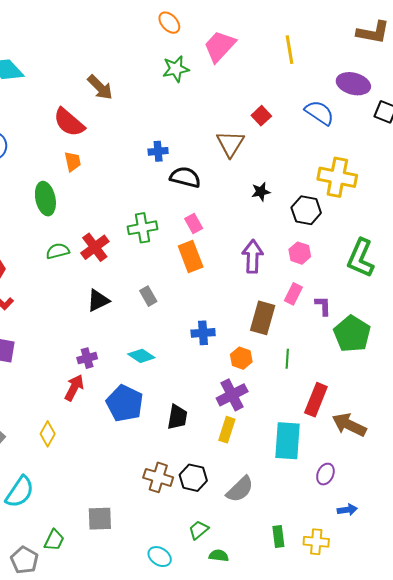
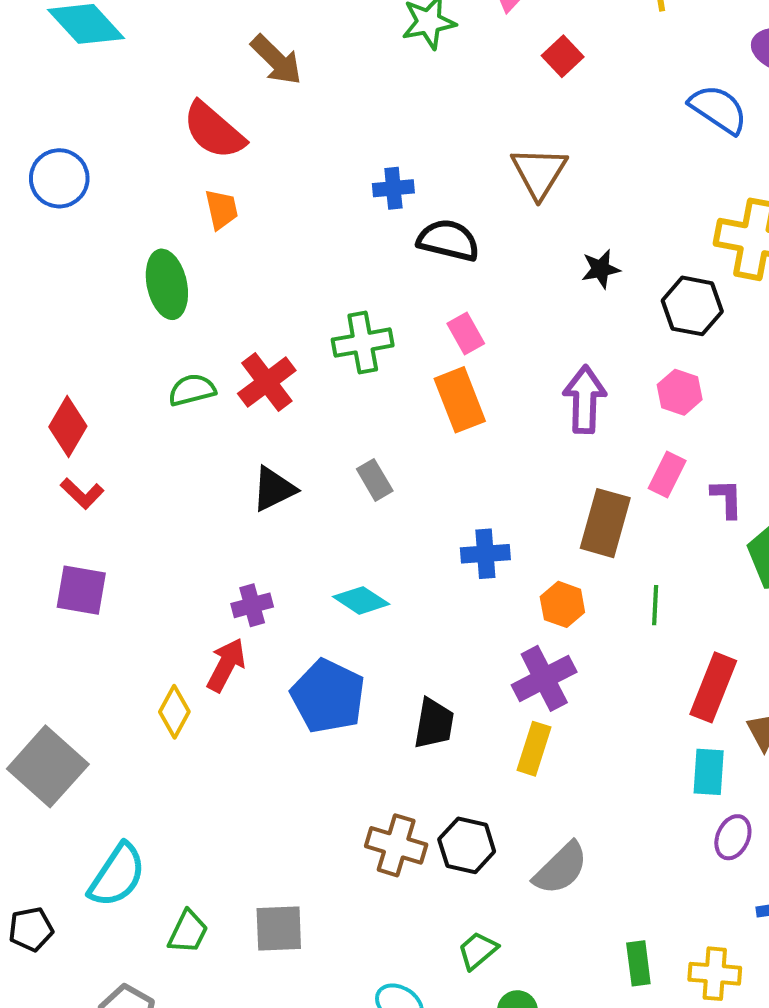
red square: (261, 116) -> (563, 56), moved
yellow diamond: (48, 434) -> (174, 712), moved
cyan rectangle: (288, 441) -> (709, 772), moved, size x0.6
green trapezoid: (54, 540) -> (188, 932), moved

